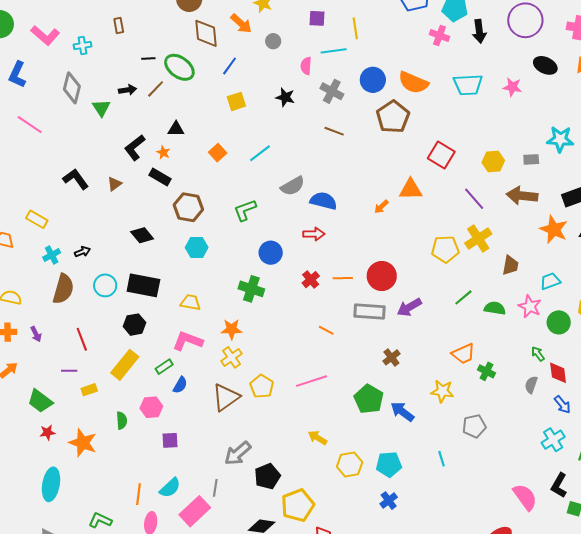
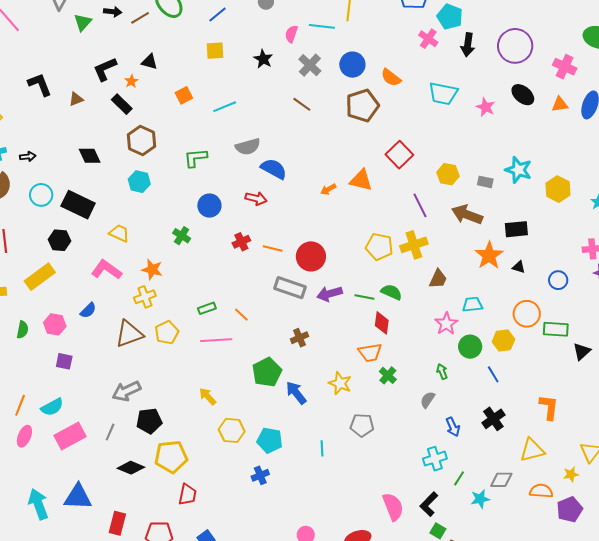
orange semicircle: (413, 83) -> (391, 77), size x0.7
green cross: (251, 289) -> (182, 236), size x0.7
green line: (463, 297) -> (364, 297), moved, turned 36
green semicircle: (495, 308) -> (391, 292), moved
orange line: (326, 330) -> (241, 315), moved
green rectangle: (164, 367) -> (207, 308), moved
red diamond: (558, 373) -> (382, 323), moved
gray line: (215, 488) -> (110, 432), moved

